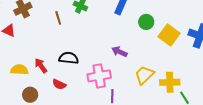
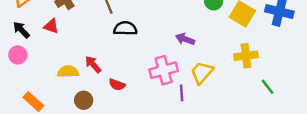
black semicircle: (69, 58) -> (125, 28), moved
yellow trapezoid: (144, 75) -> (202, 73), moved
yellow cross: (170, 82) -> (246, 56), moved

